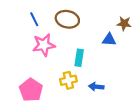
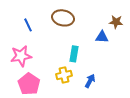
blue line: (34, 19) -> (28, 25), moved
pink star: (44, 45) -> (21, 56), moved
blue arrow: (96, 87) -> (90, 81), turned 112

